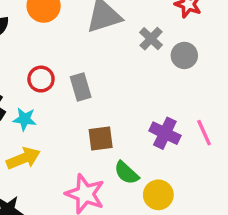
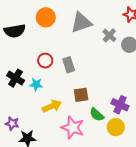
purple cross: (165, 133) -> (120, 105), moved
yellow arrow: (23, 158) -> (52, 106), moved

